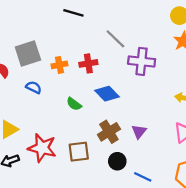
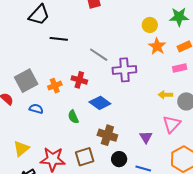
red cross: (88, 63) -> (79, 80), turned 35
green semicircle: (74, 104) -> (73, 117), turned 40
brown cross: (109, 132) -> (107, 135), turned -30
purple triangle: (139, 132) -> (146, 137), moved

